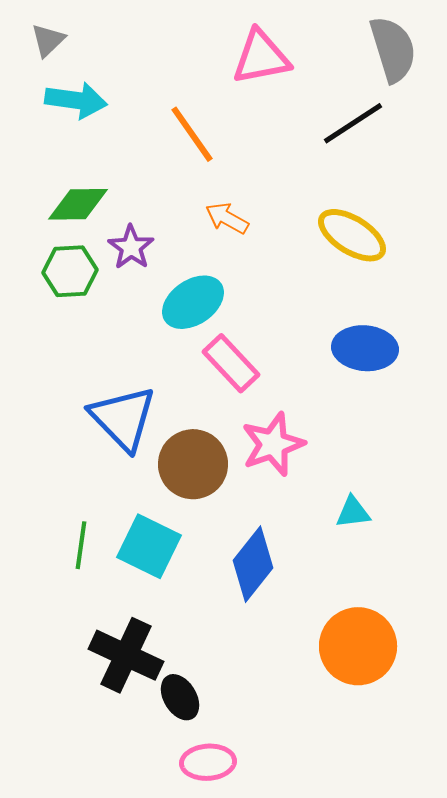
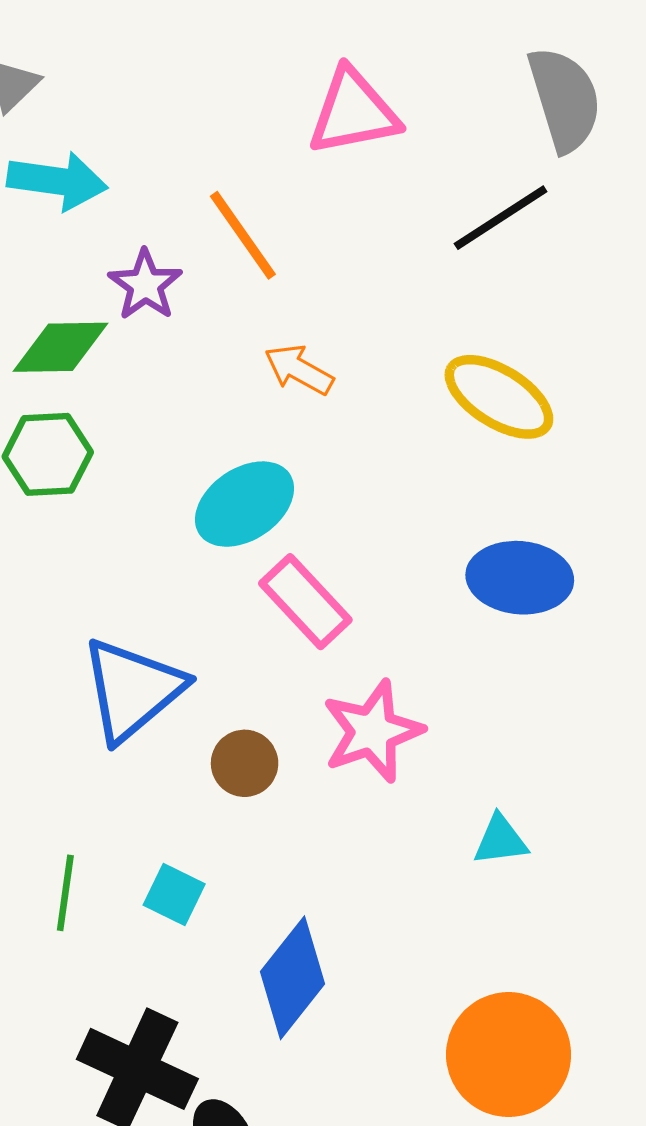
purple star: (131, 247) -> (145, 285), moved
blue triangle: (123, 418) -> (133, 690), turned 34
brown circle: (193, 464) -> (245, 763), size x0.6
cyan square: (149, 546) -> (174, 895), size x0.6
blue diamond: (253, 564) -> (293, 978), moved

